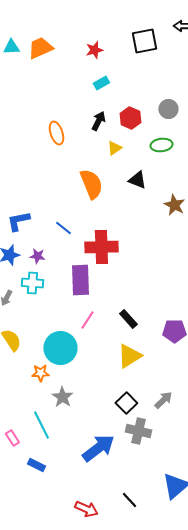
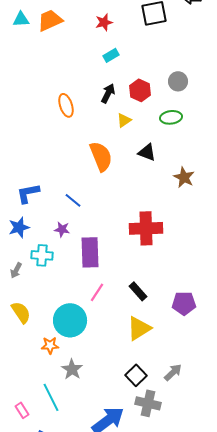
red cross: (101, 247) -> (146, 228), moved
purple star: (37, 256) -> (62, 229), moved

